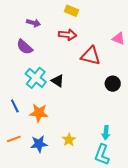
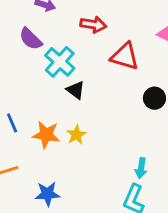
cyan cross: (36, 78) -> (60, 62), moved
yellow star: (69, 140) -> (76, 135), moved
blue star: (39, 144) -> (48, 194), moved

